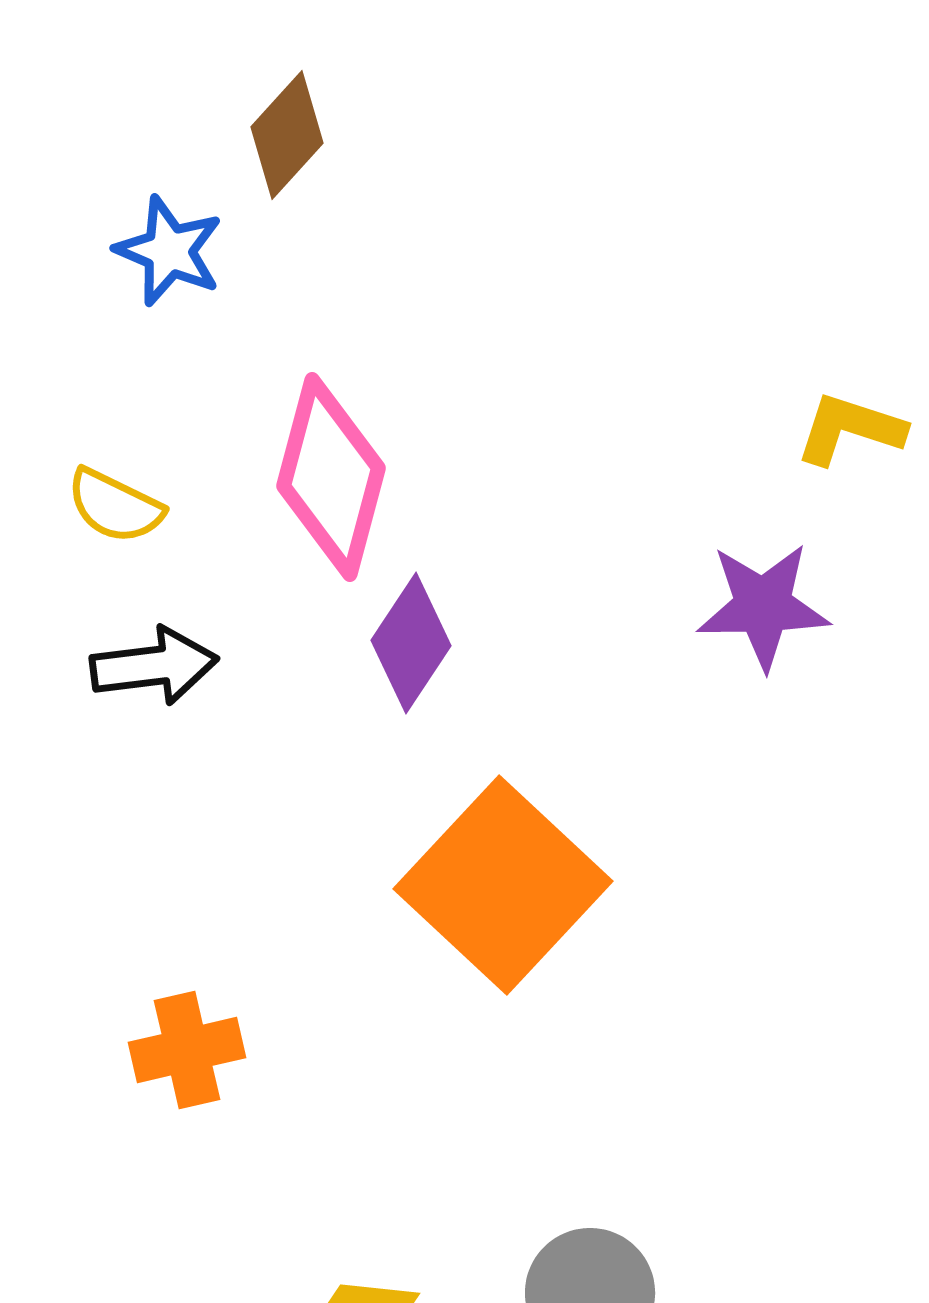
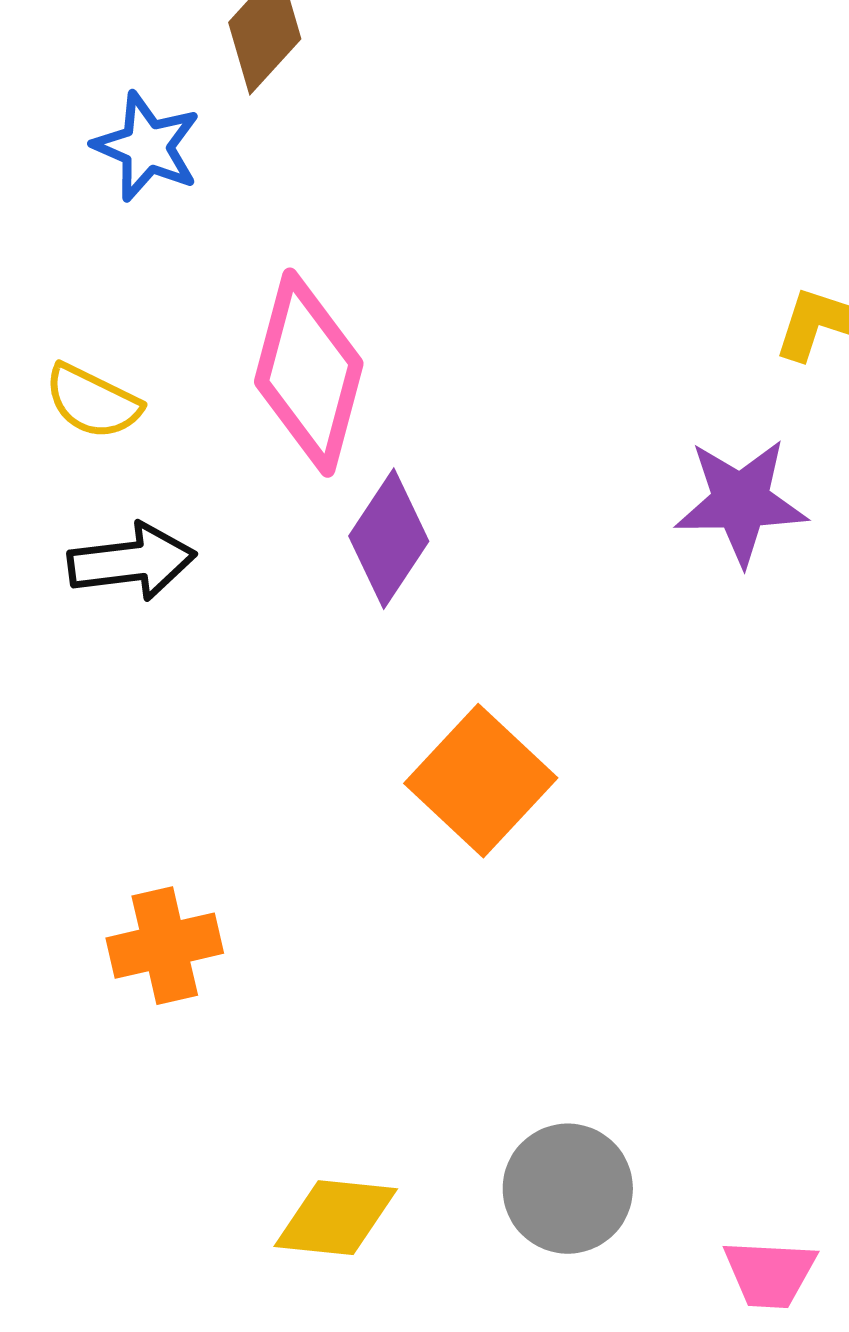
orange square: (503, 885) -> (481, 781), size x0.7

